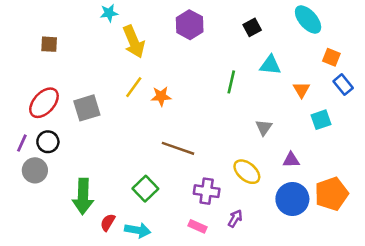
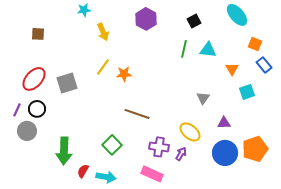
yellow arrow: (134, 42) -> (103, 32), size x0.7
green line: (231, 82) -> (184, 49), moved
purple arrow: (235, 219) -> (181, 154), moved
pink rectangle: (197, 226) -> (152, 174), size x1.5

